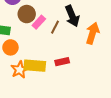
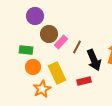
black arrow: (72, 16) -> (94, 60), moved
yellow rectangle: (35, 66) -> (57, 73), moved, turned 60

